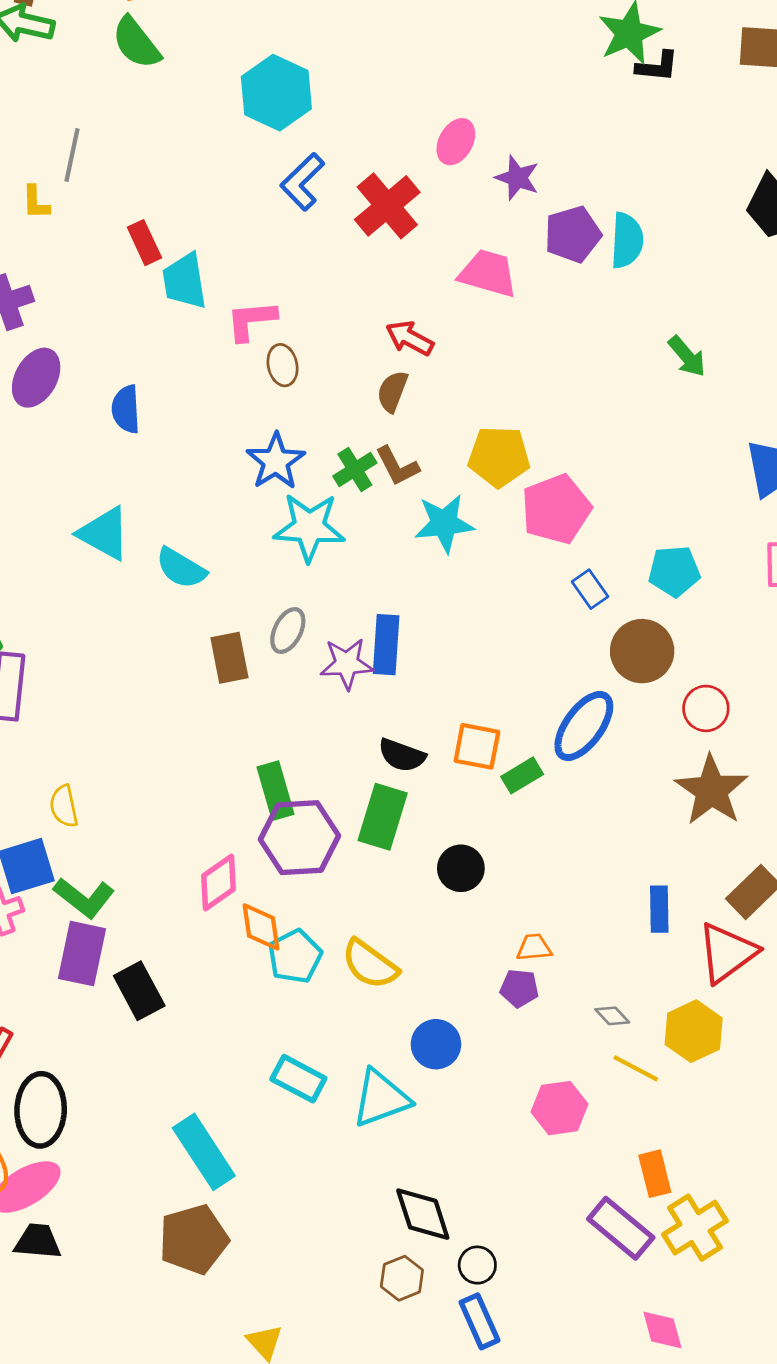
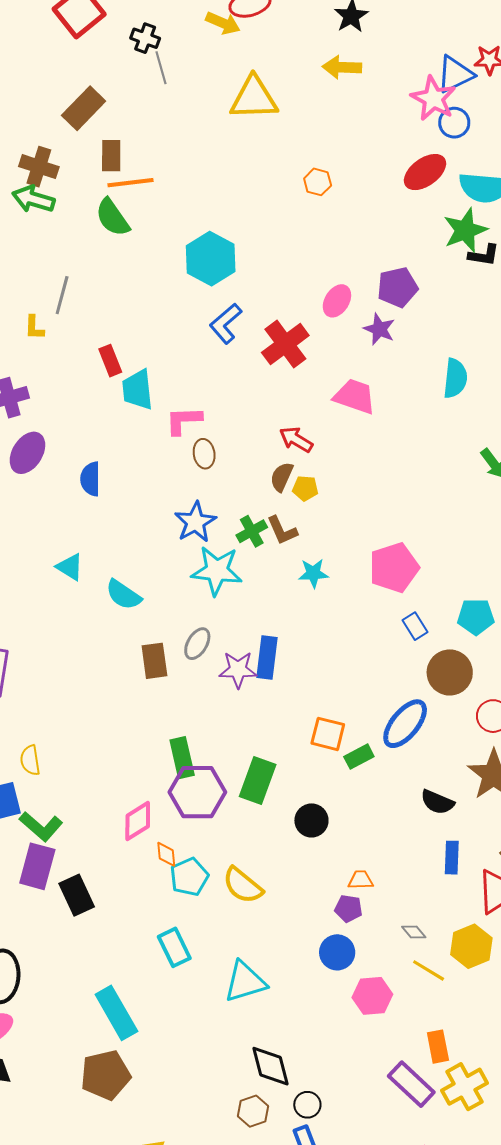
purple pentagon: (573, 234) -> (397, 287), moved
yellow pentagon: (499, 457) -> (305, 488), moved, size x0.6
cyan star: (444, 523) -> (313, 573), size x0.7
cyan triangle: (104, 533) -> (70, 567), size x0.7
black semicircle: (402, 755) -> (437, 802), moved
orange diamond: (261, 927) -> (166, 854), size x0.7
blue circle: (436, 1044) -> (337, 952), moved
cyan rectangle: (298, 1079) -> (174, 947), moved, turned 33

